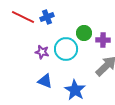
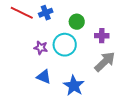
green circle: (84, 33) -> (77, 22), moved

